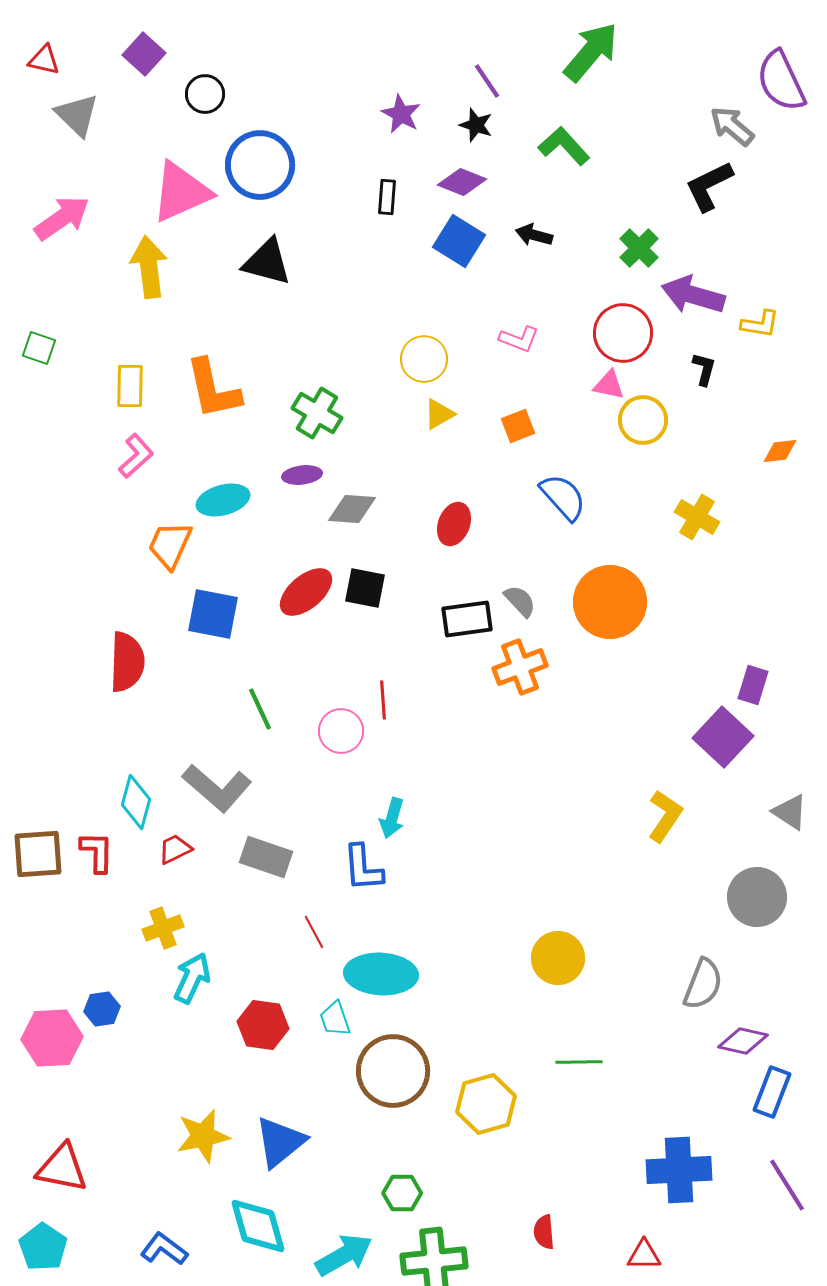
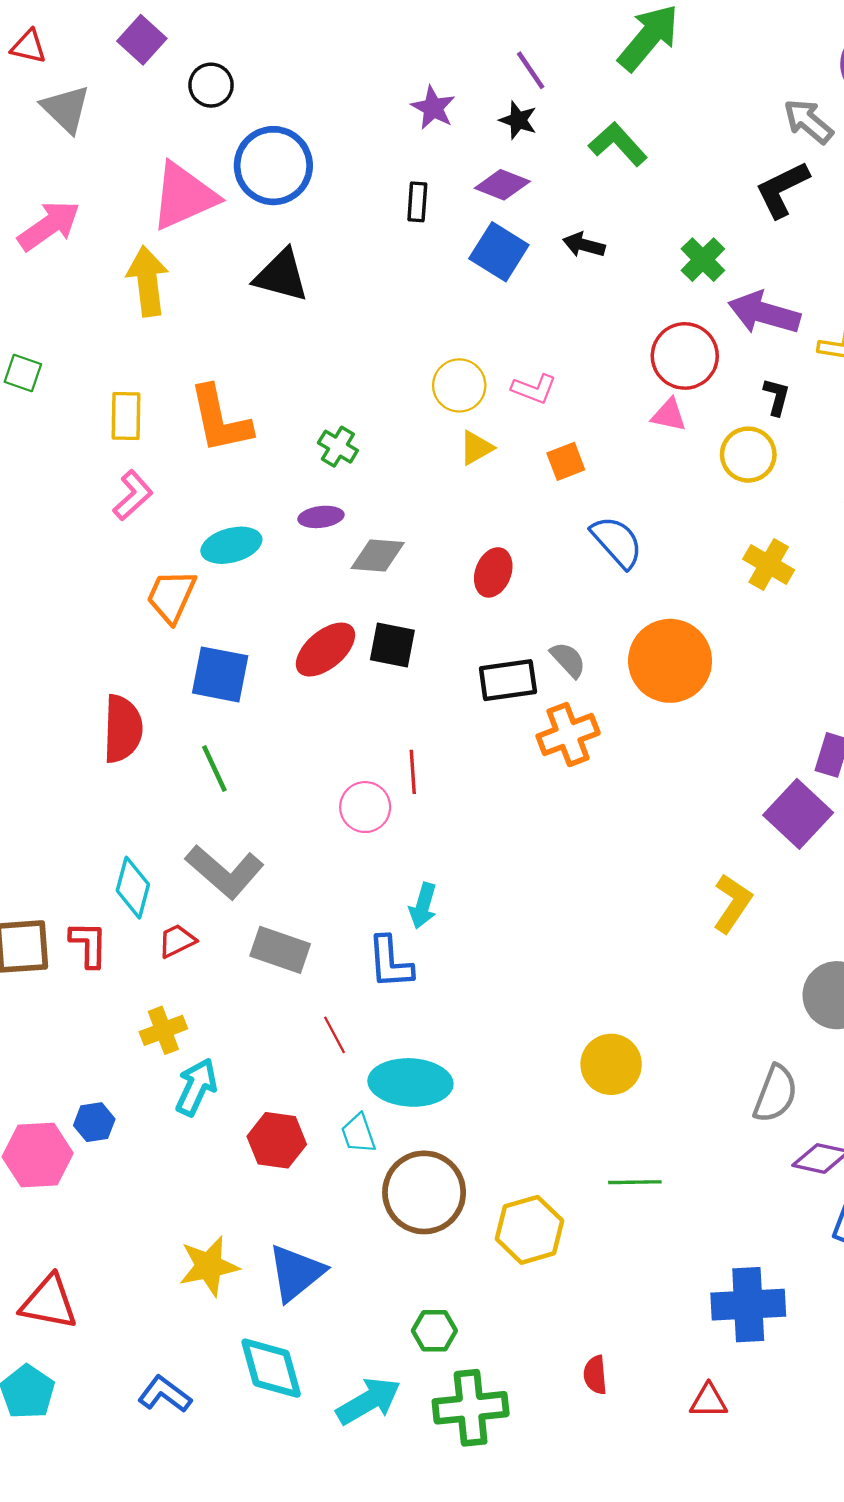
pink L-shape: (519, 339) -> (534, 389), moved
green cross: (317, 413) -> (338, 447), size x0.7
yellow circle: (643, 420) -> (748, 455), moved
green line: (260, 709) -> (214, 769), moved

